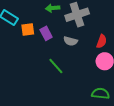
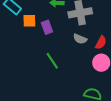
gray semicircle: (70, 41) -> (80, 39), moved

